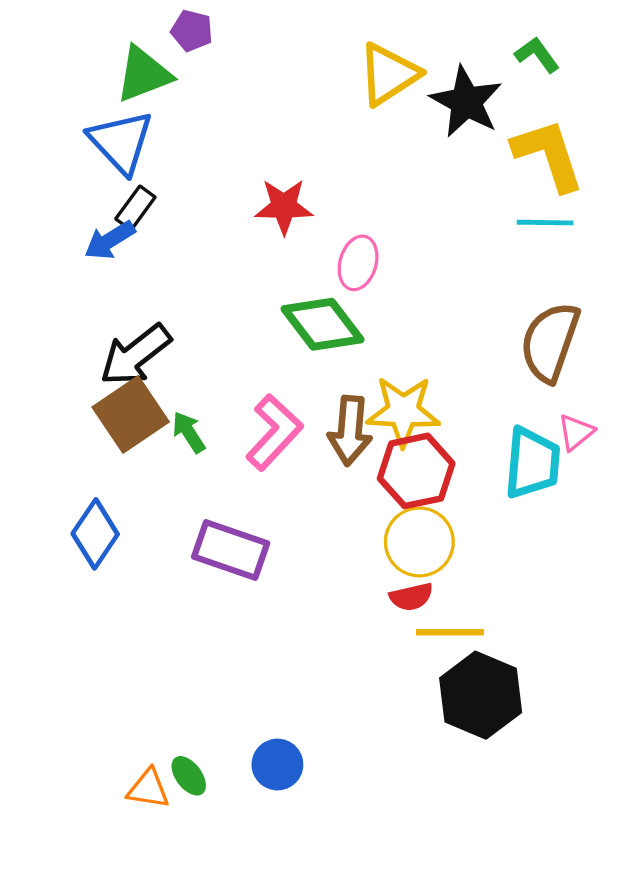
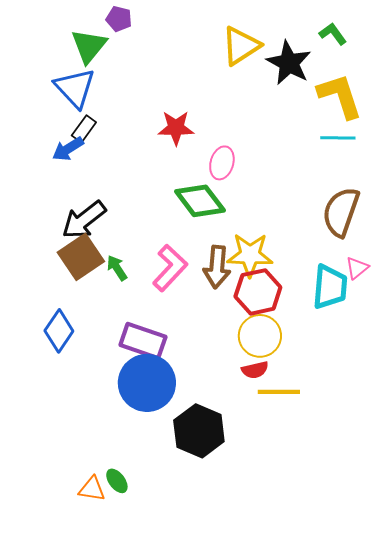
green triangle: (144, 74) -> (89, 46), turned -30
black hexagon: (481, 695) -> (199, 431), moved
blue circle: (277, 765) -> (147, 383), moved, size x1.8

